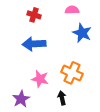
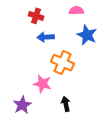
blue arrow: (34, 44) -> (46, 37), moved, size x0.7
orange cross: (72, 73) -> (63, 63), moved

